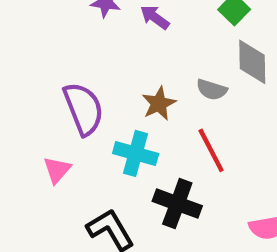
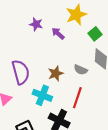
red line: (211, 150) -> (77, 98), turned 40

